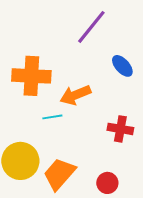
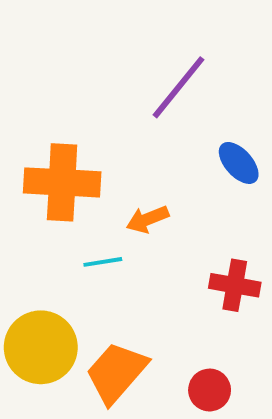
orange arrow: (75, 95) -> (147, 219), size x0.7

